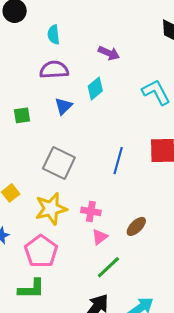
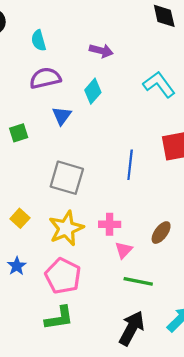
green line: (108, 267) -> (138, 281), turned 64

